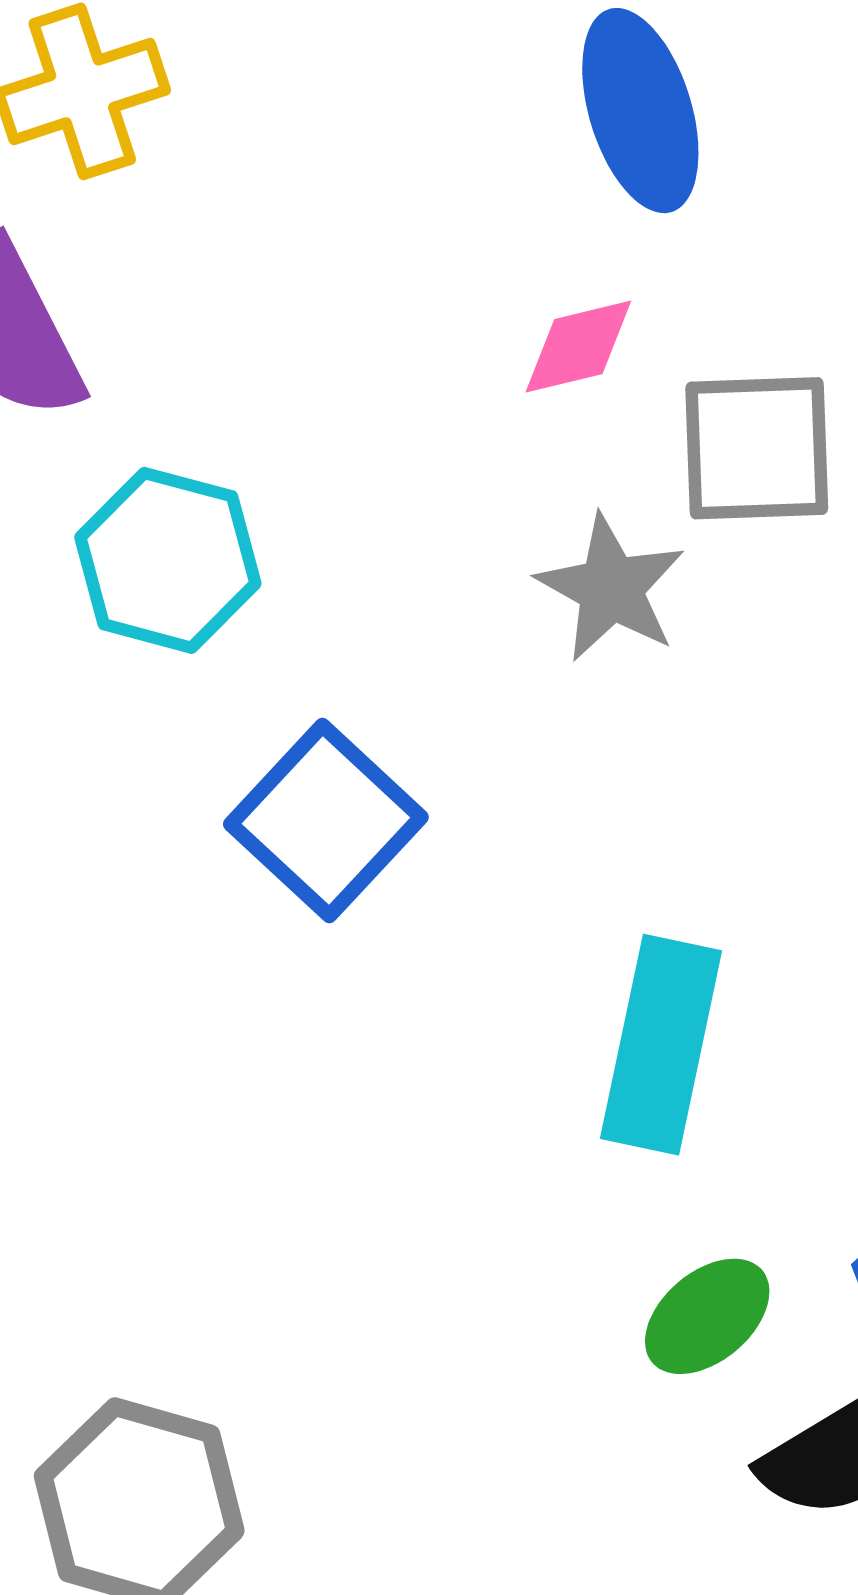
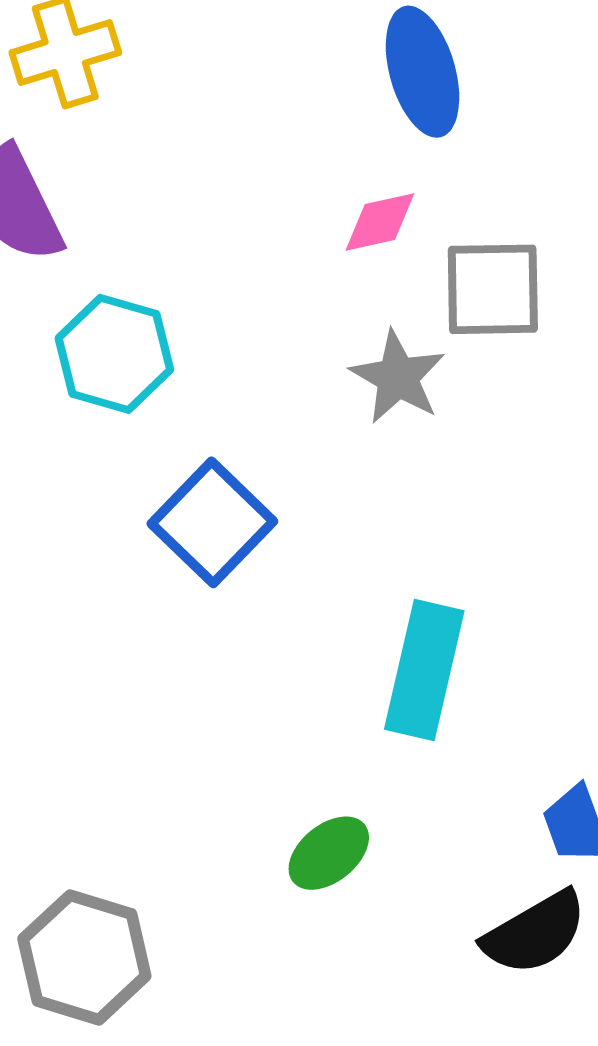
green ellipse: (707, 1316) -> (329, 853), moved

